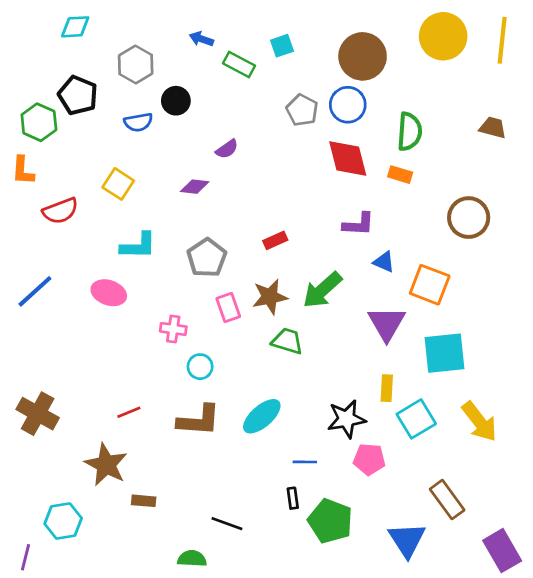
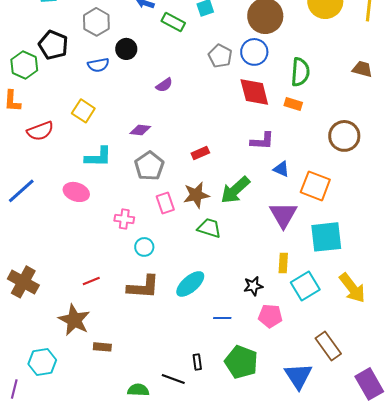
purple diamond: (195, 187) -> (140, 130), moved
black star: (346, 419) -> (253, 286), size x0.7
black rectangle: (293, 498) -> (197, 362), moved
black line: (227, 524) -> (173, 379), moved

